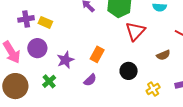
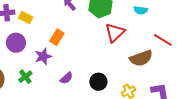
orange rectangle: (97, 54) -> (57, 37), moved
brown semicircle: (163, 55) -> (141, 58), size x1.6
black circle: (129, 71) -> (98, 82), moved

